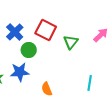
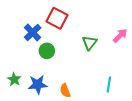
red square: (46, 30) -> (57, 18), moved
blue star: (20, 72) -> (38, 84), moved

